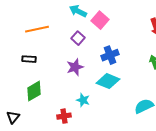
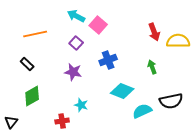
black rectangle: (29, 59) -> (27, 64), turned 40
purple star: (75, 67) -> (73, 72), turned 30
cyan diamond: (108, 81) -> (122, 91), moved

